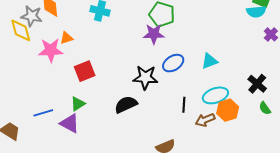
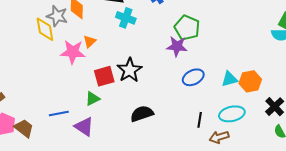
orange triangle: (66, 38) -> (90, 41), turned -32
black star: (145, 78) -> (130, 70), moved, turned 30
green triangle: (78, 104) -> (93, 99), moved
orange hexagon: (228, 110) -> (250, 81), moved

